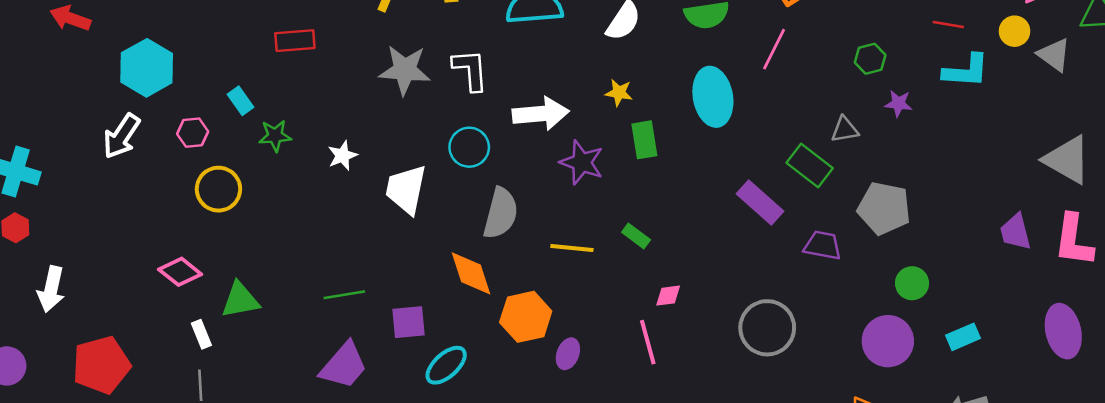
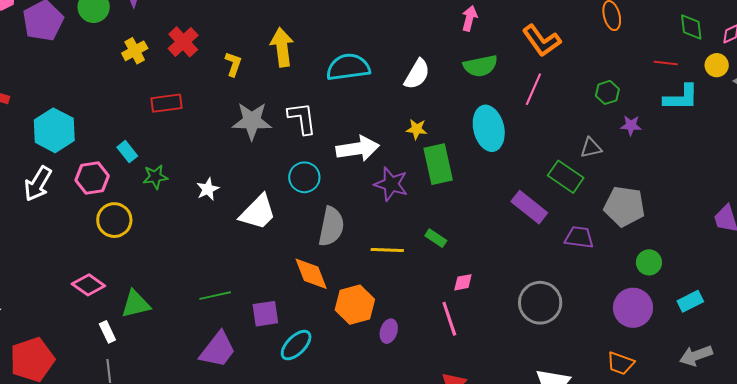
pink hexagon: (193, 133) -> (92, 178), size x1.4
green rectangle: (644, 140) -> (438, 164), size x1.4
white trapezoid: (406, 189) -> (258, 212), turned -144

